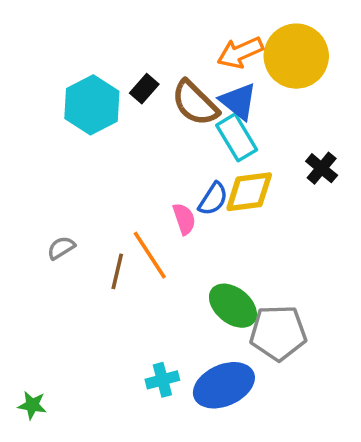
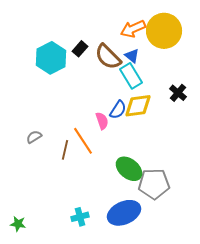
blue triangle: (238, 101) -> (132, 56), size x0.7
cyan cross: (162, 380) -> (80, 217), moved

